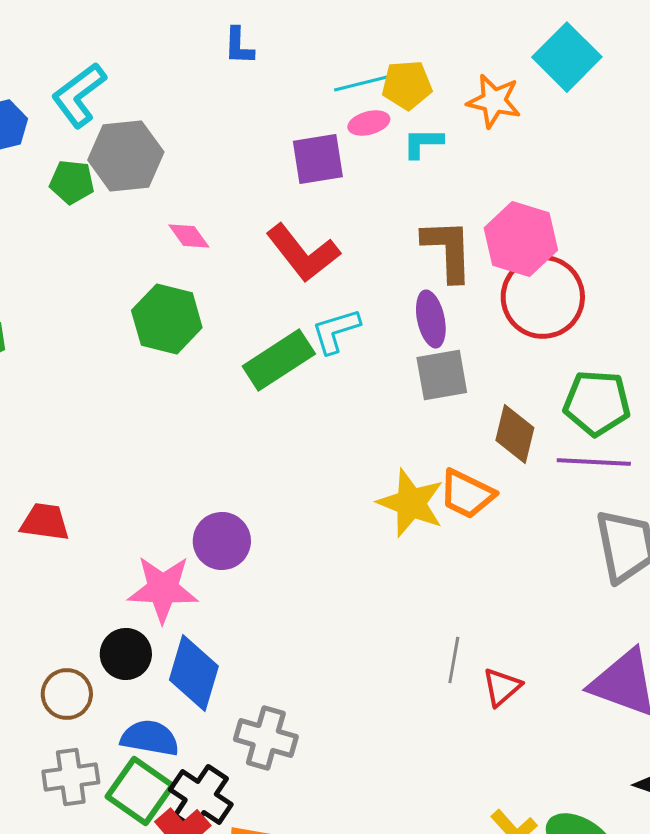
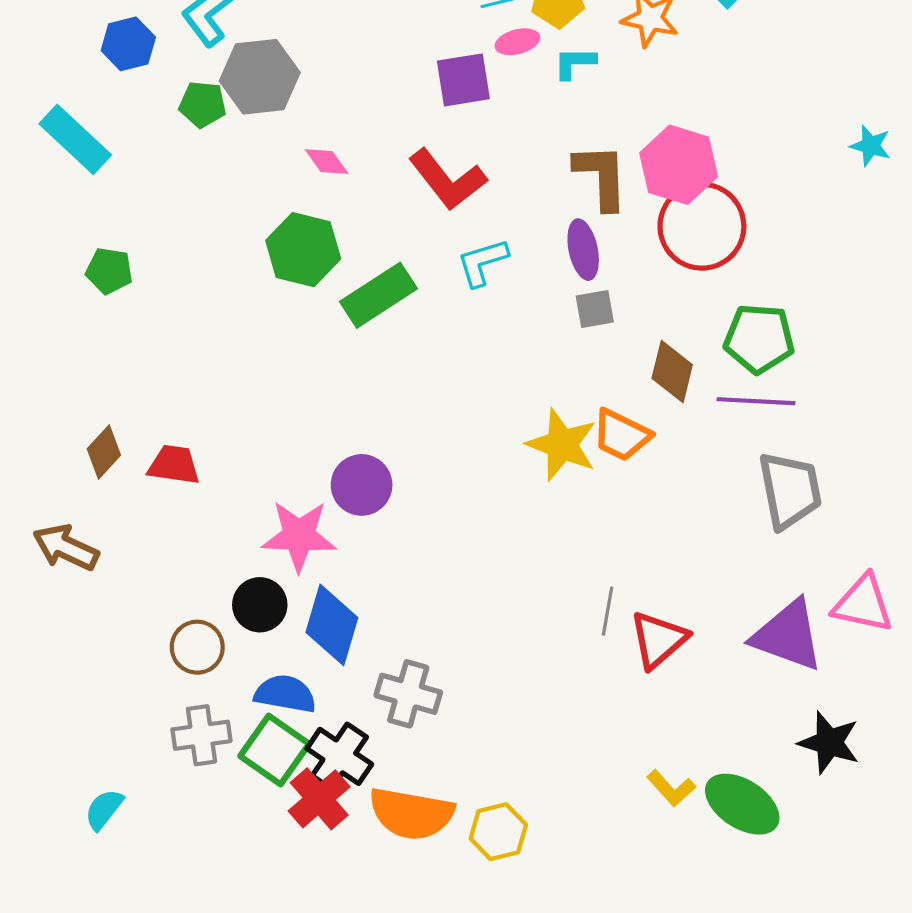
green rectangle: (279, 360) -> (379, 295), moved
gray square: (442, 375) -> (595, 309), size x0.7
red triangle: (502, 687) -> (658, 640), size x1.4

